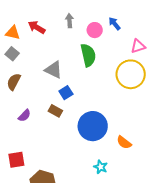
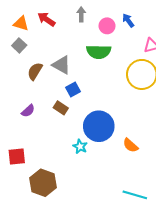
green semicircle: (88, 55) -> (99, 52), turned 100
brown semicircle: (14, 82) -> (35, 71), moved
cyan star: (101, 167) -> (80, 146), moved

